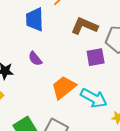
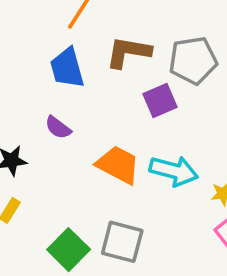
blue trapezoid: (35, 19) -> (67, 68), moved
orange trapezoid: (64, 87) -> (118, 165), turned 80

